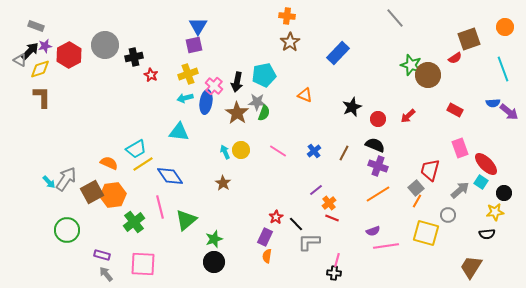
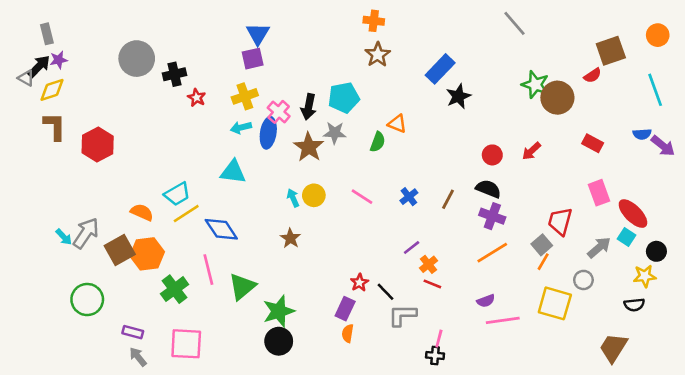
gray rectangle: (36, 26) -> (47, 34), turned 56
red hexagon: (69, 55) -> (98, 145), moved
black star: (352, 107) -> (458, 96), moved
green semicircle: (264, 113) -> (378, 142), moved
green star: (214, 239) -> (279, 311), size x1.4

